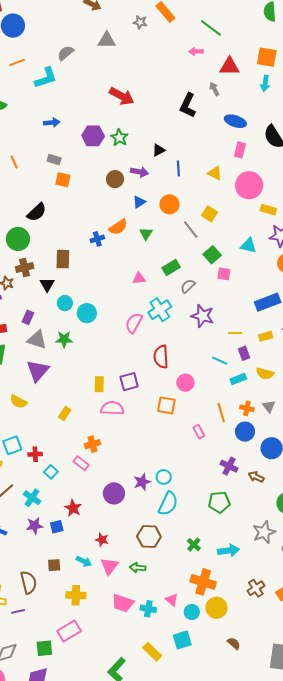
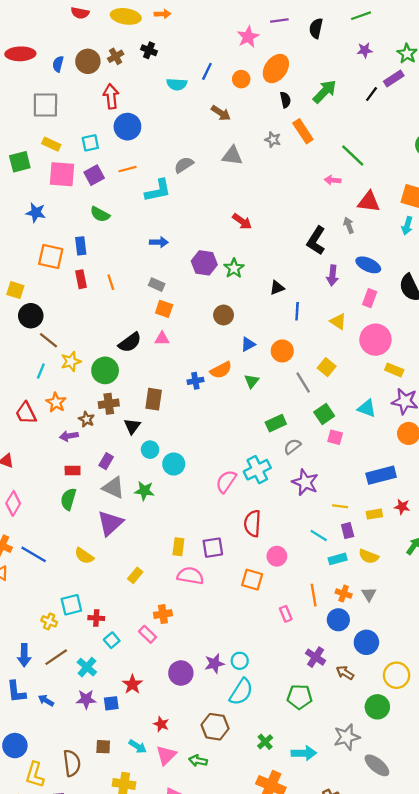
red arrow: (122, 96) -> (242, 221), size x0.7
purple arrow: (139, 172) -> (332, 275), moved, turned 78
pink triangle: (139, 278) -> (162, 339), moved

